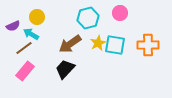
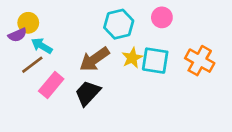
yellow circle: (37, 17) -> (28, 23), moved
orange cross: (148, 45) -> (200, 61), turned 30
pink rectangle: (25, 71) -> (51, 85), moved

